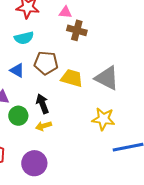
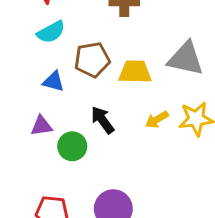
yellow arrow: (44, 126) -> (157, 120), moved

